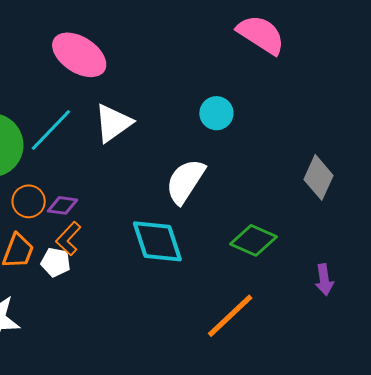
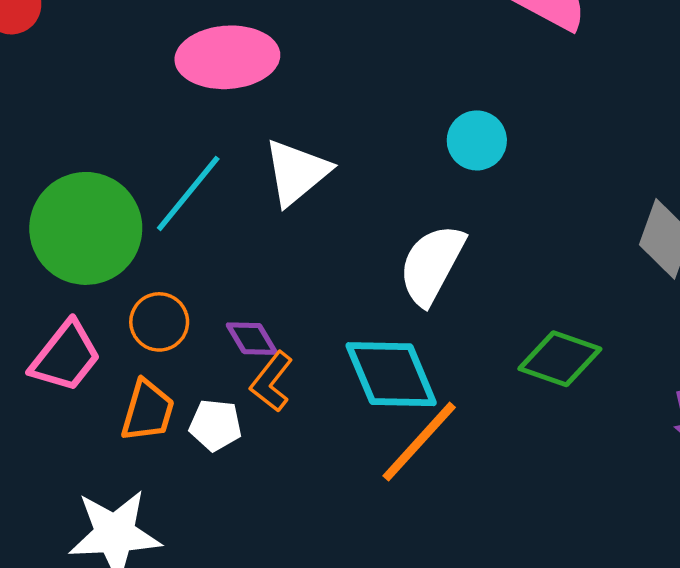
pink ellipse: (79, 55) -> (227, 57), turned -32
purple diamond: (62, 205) -> (252, 339), moved, turned 56
orange L-shape: (68, 239) -> (272, 382), moved
orange line: (230, 316) -> (419, 442), moved

